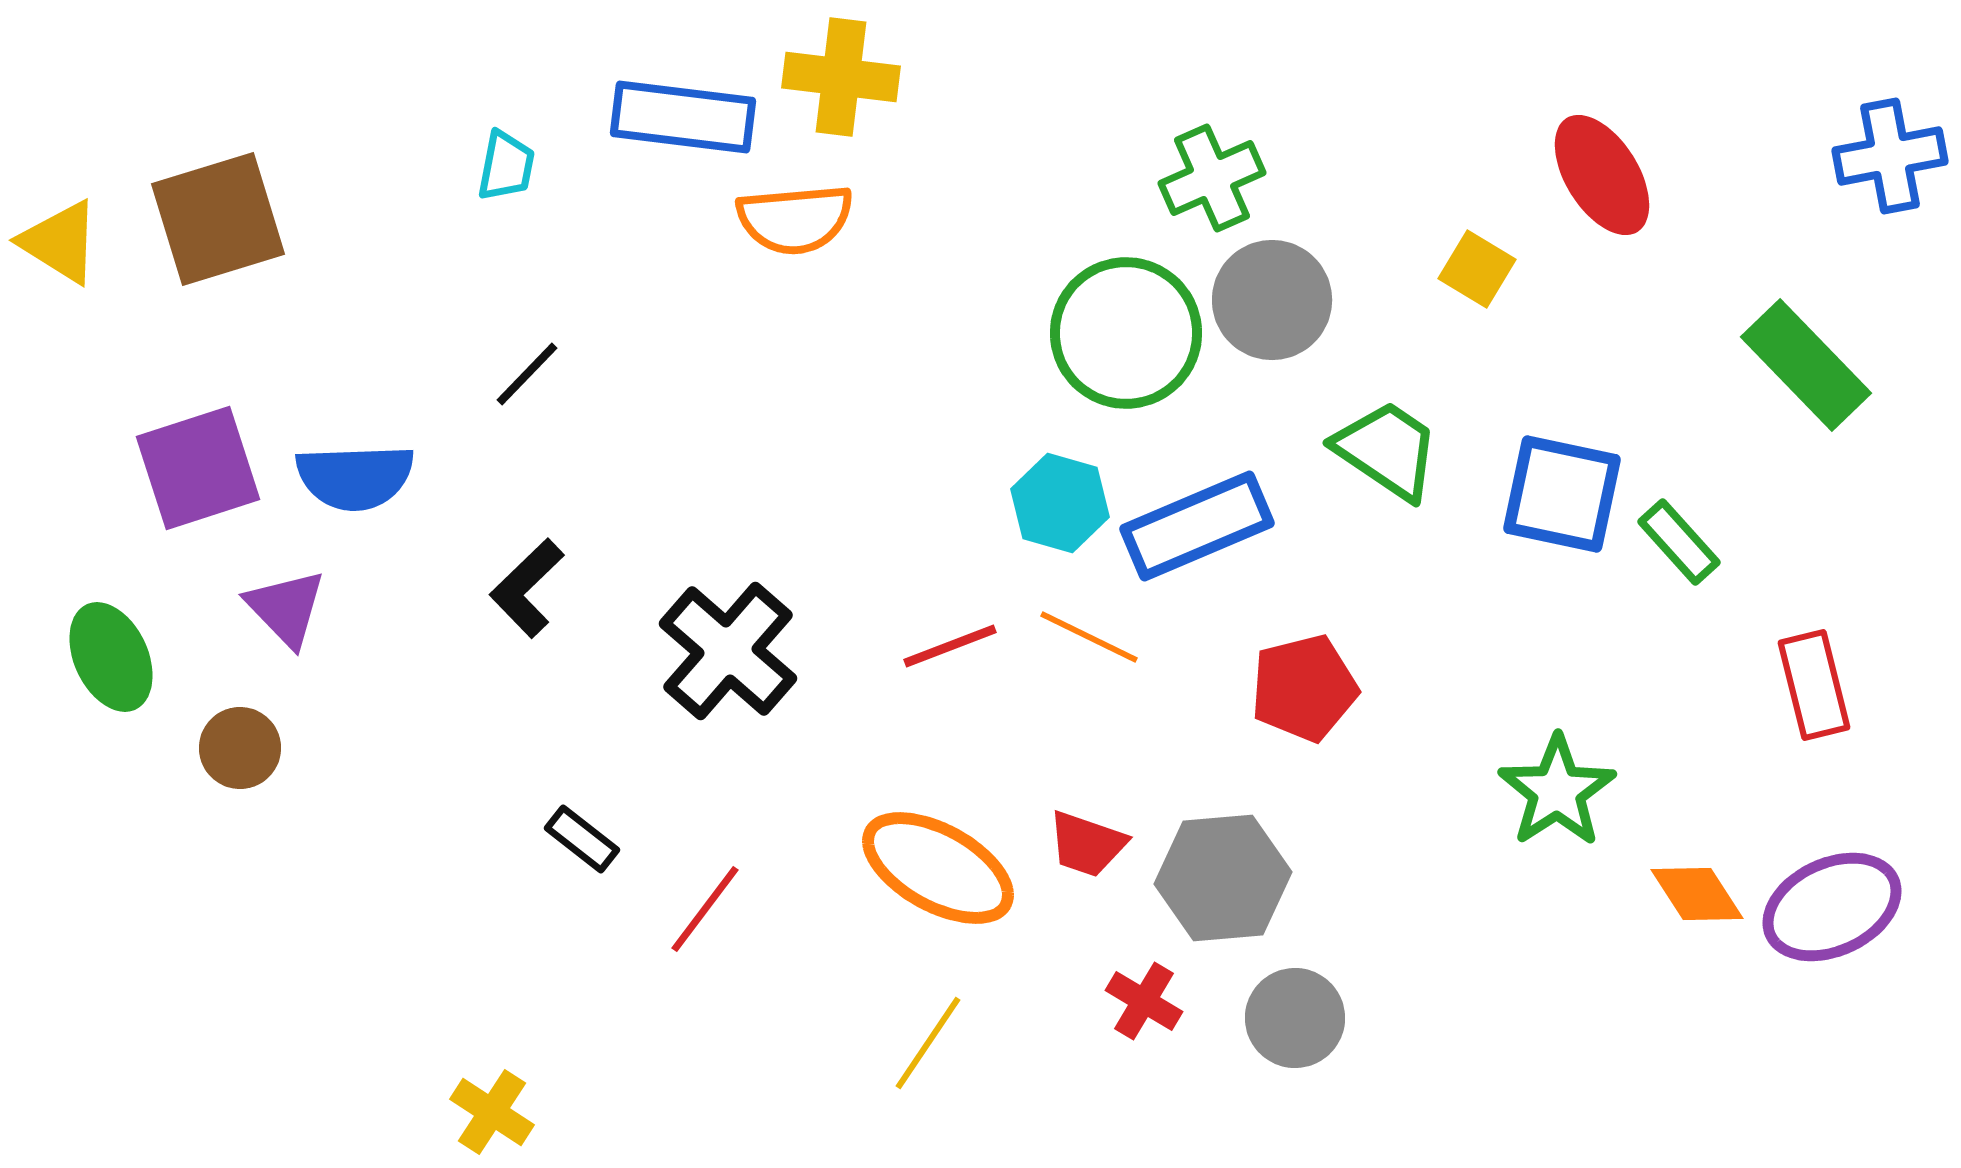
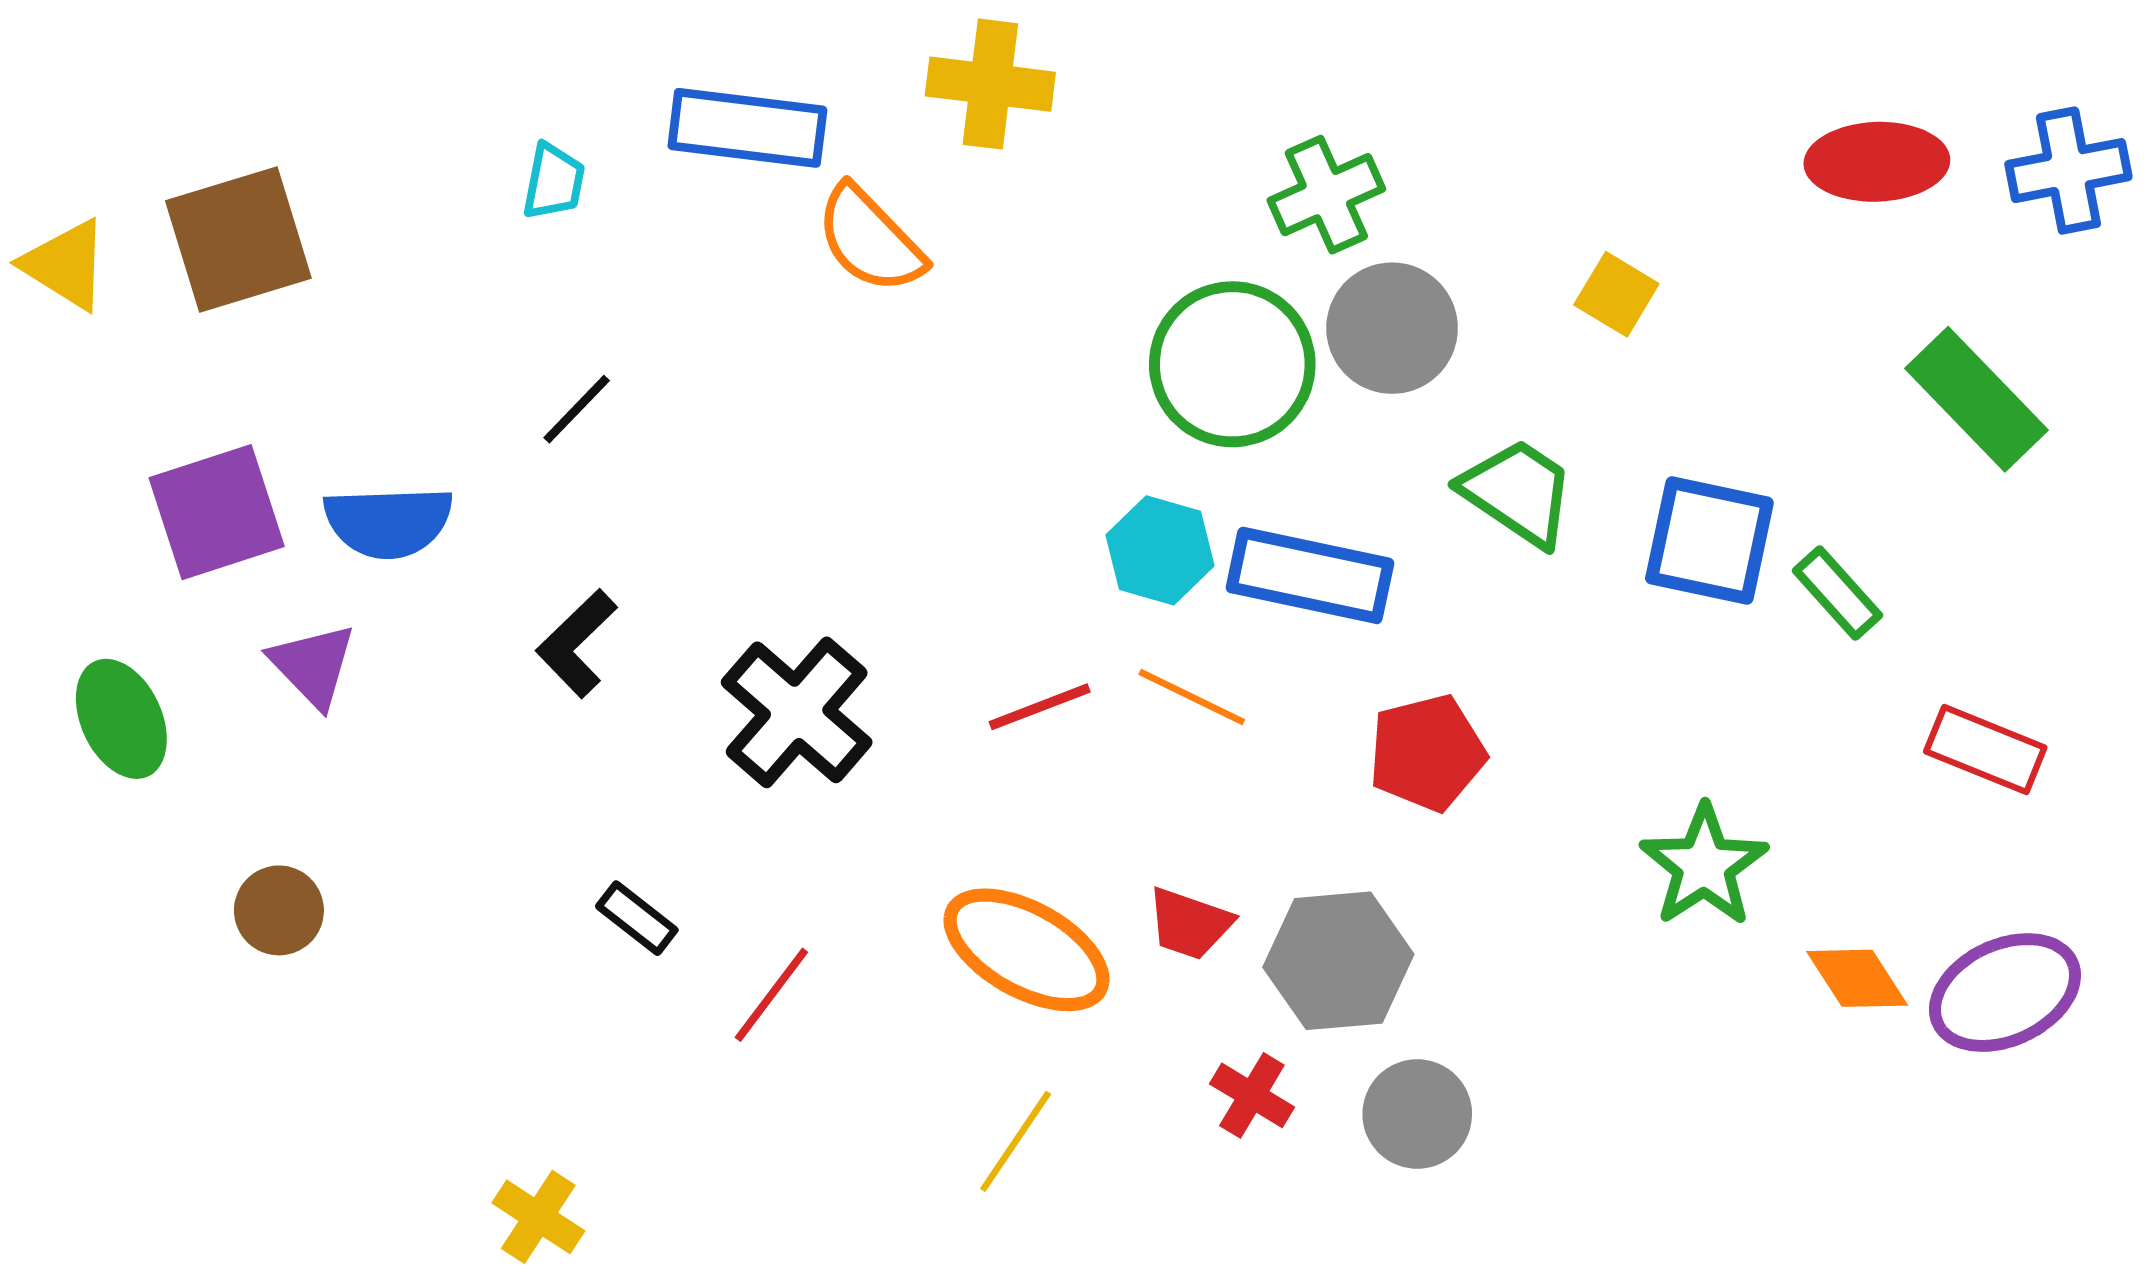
yellow cross: (841, 77) -> (990, 84), moved
red ellipse: (1602, 175) -> (1877, 162), moved, turned -60
orange semicircle: (795, 219) -> (870, 240), turned 51
blue rectangle: (1197, 526) -> (1310, 576), turned 35
red rectangle: (1814, 685) -> (1985, 750), turned -54
brown circle: (240, 748) -> (279, 910), moved

